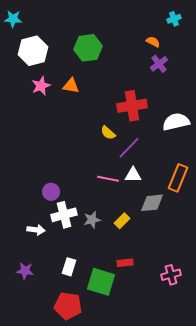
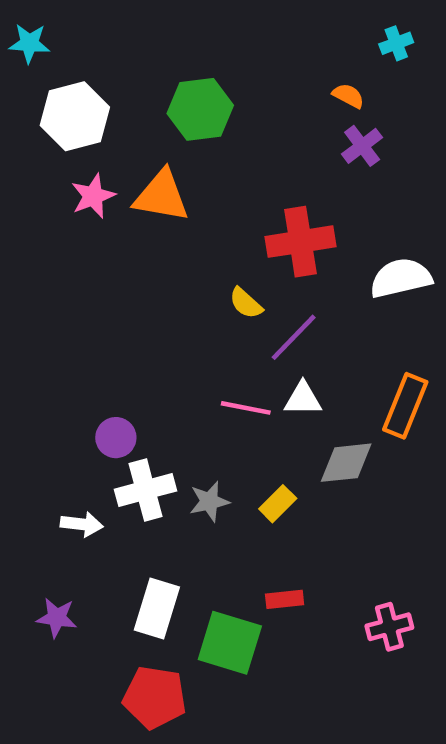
orange triangle: (71, 86) -> (161, 196), size x1.5
white rectangle: (69, 267) -> (157, 609), size x1.4

